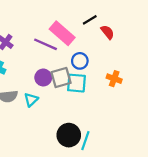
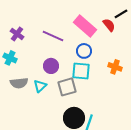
black line: (90, 20) -> (121, 14), moved
pink rectangle: (62, 33) -> (85, 26), moved
gray square: (61, 78) -> (67, 87), moved

